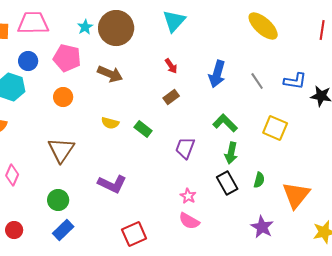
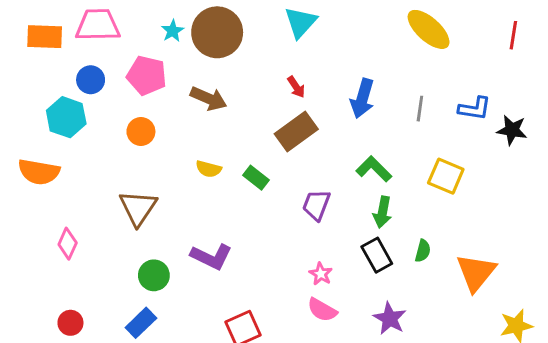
gray line: (257, 81) -> (420, 109), turned 42
brown rectangle: (171, 97) -> (296, 132), size x1.8
green circle: (58, 200) -> (154, 275), moved
purple star: (262, 227) -> (390, 318), moved

